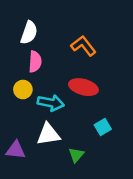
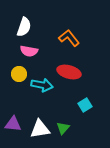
pink semicircle: (35, 62) -> (29, 51), turned 96
white triangle: (48, 134) -> (40, 129), moved

